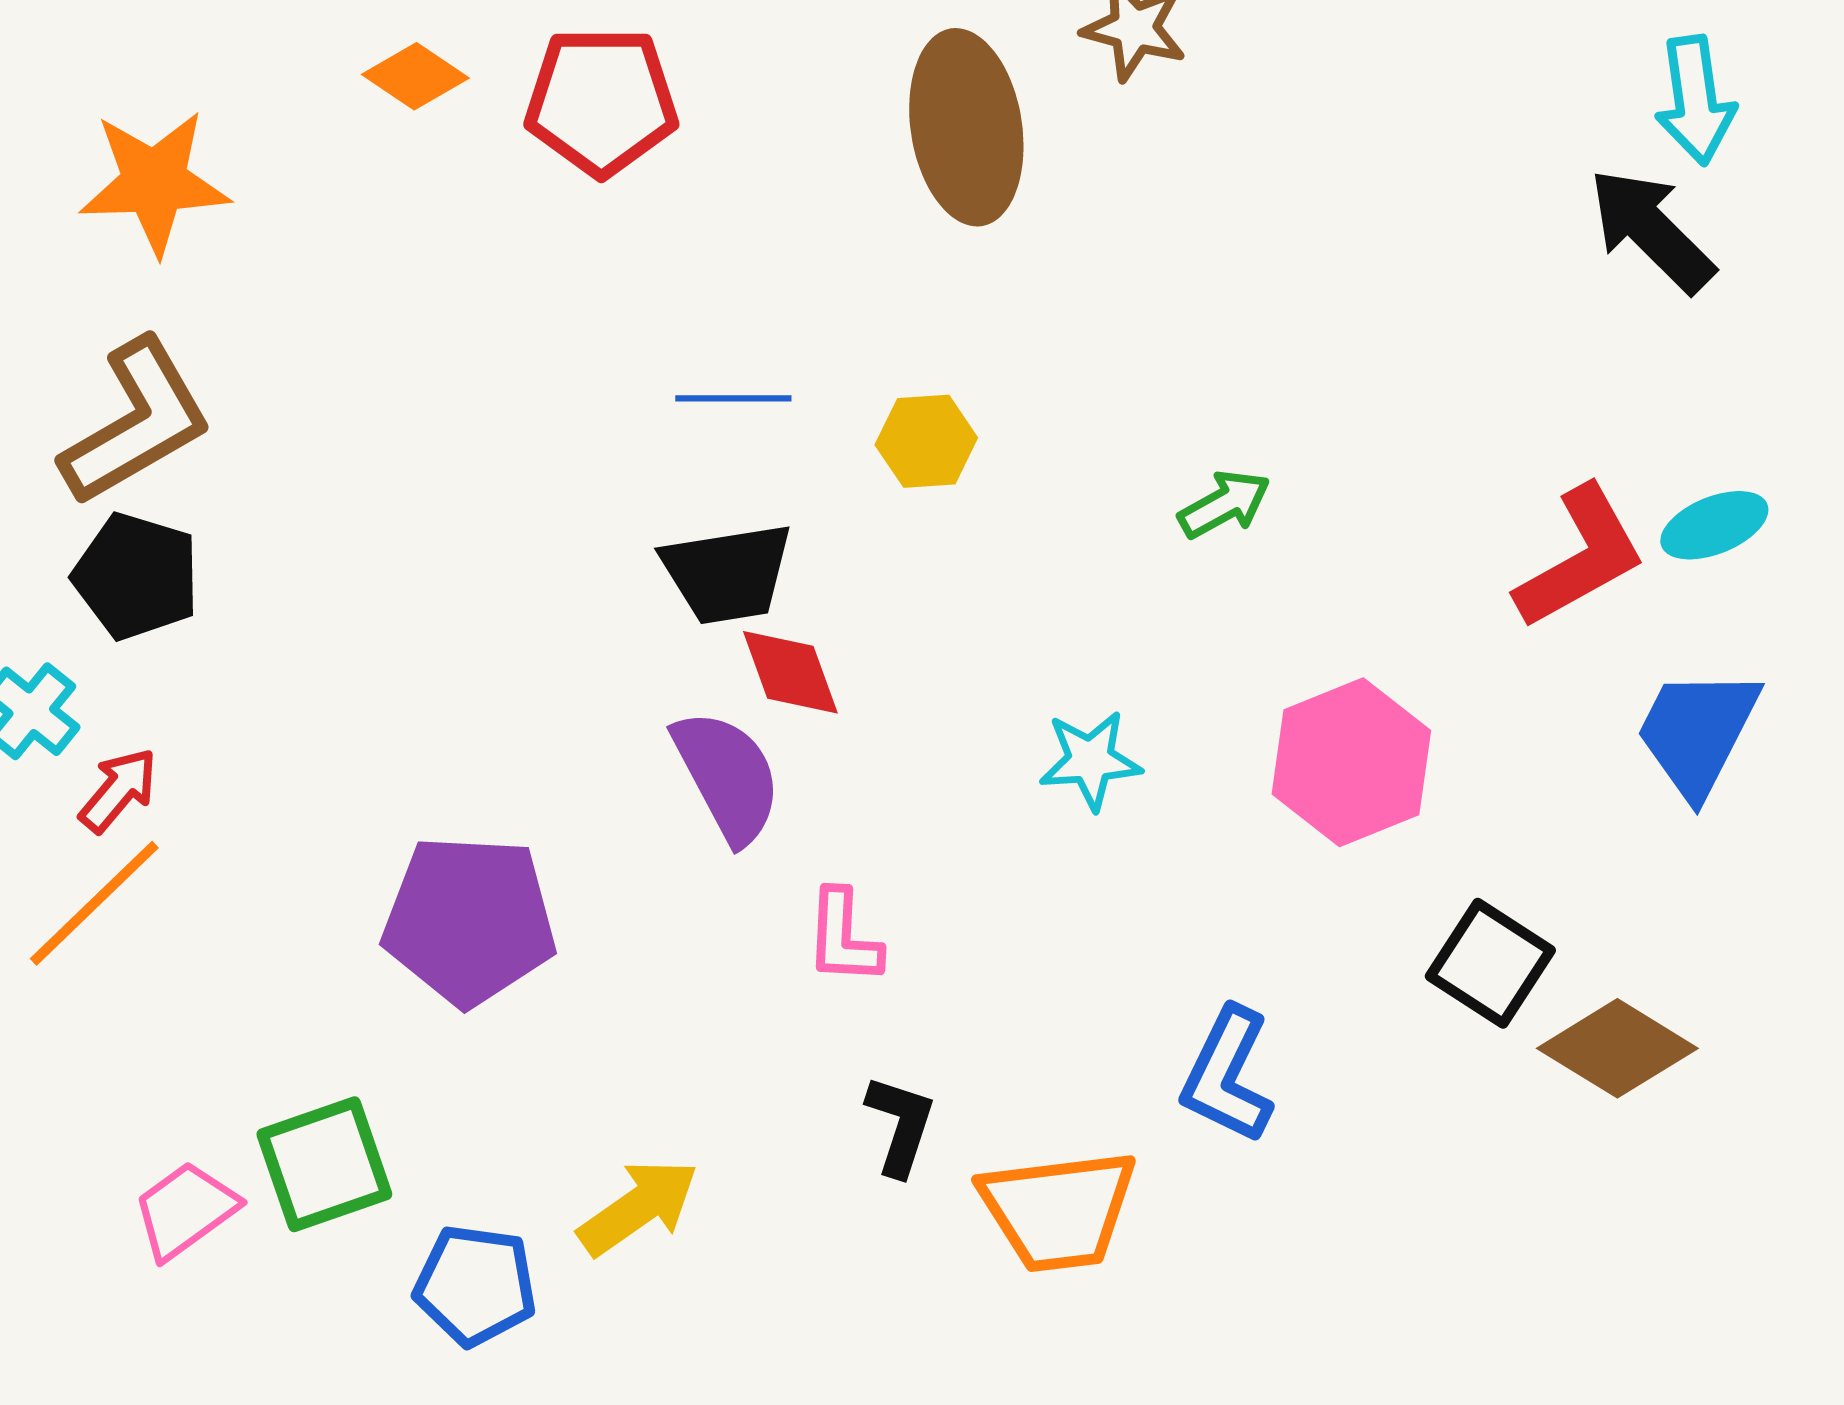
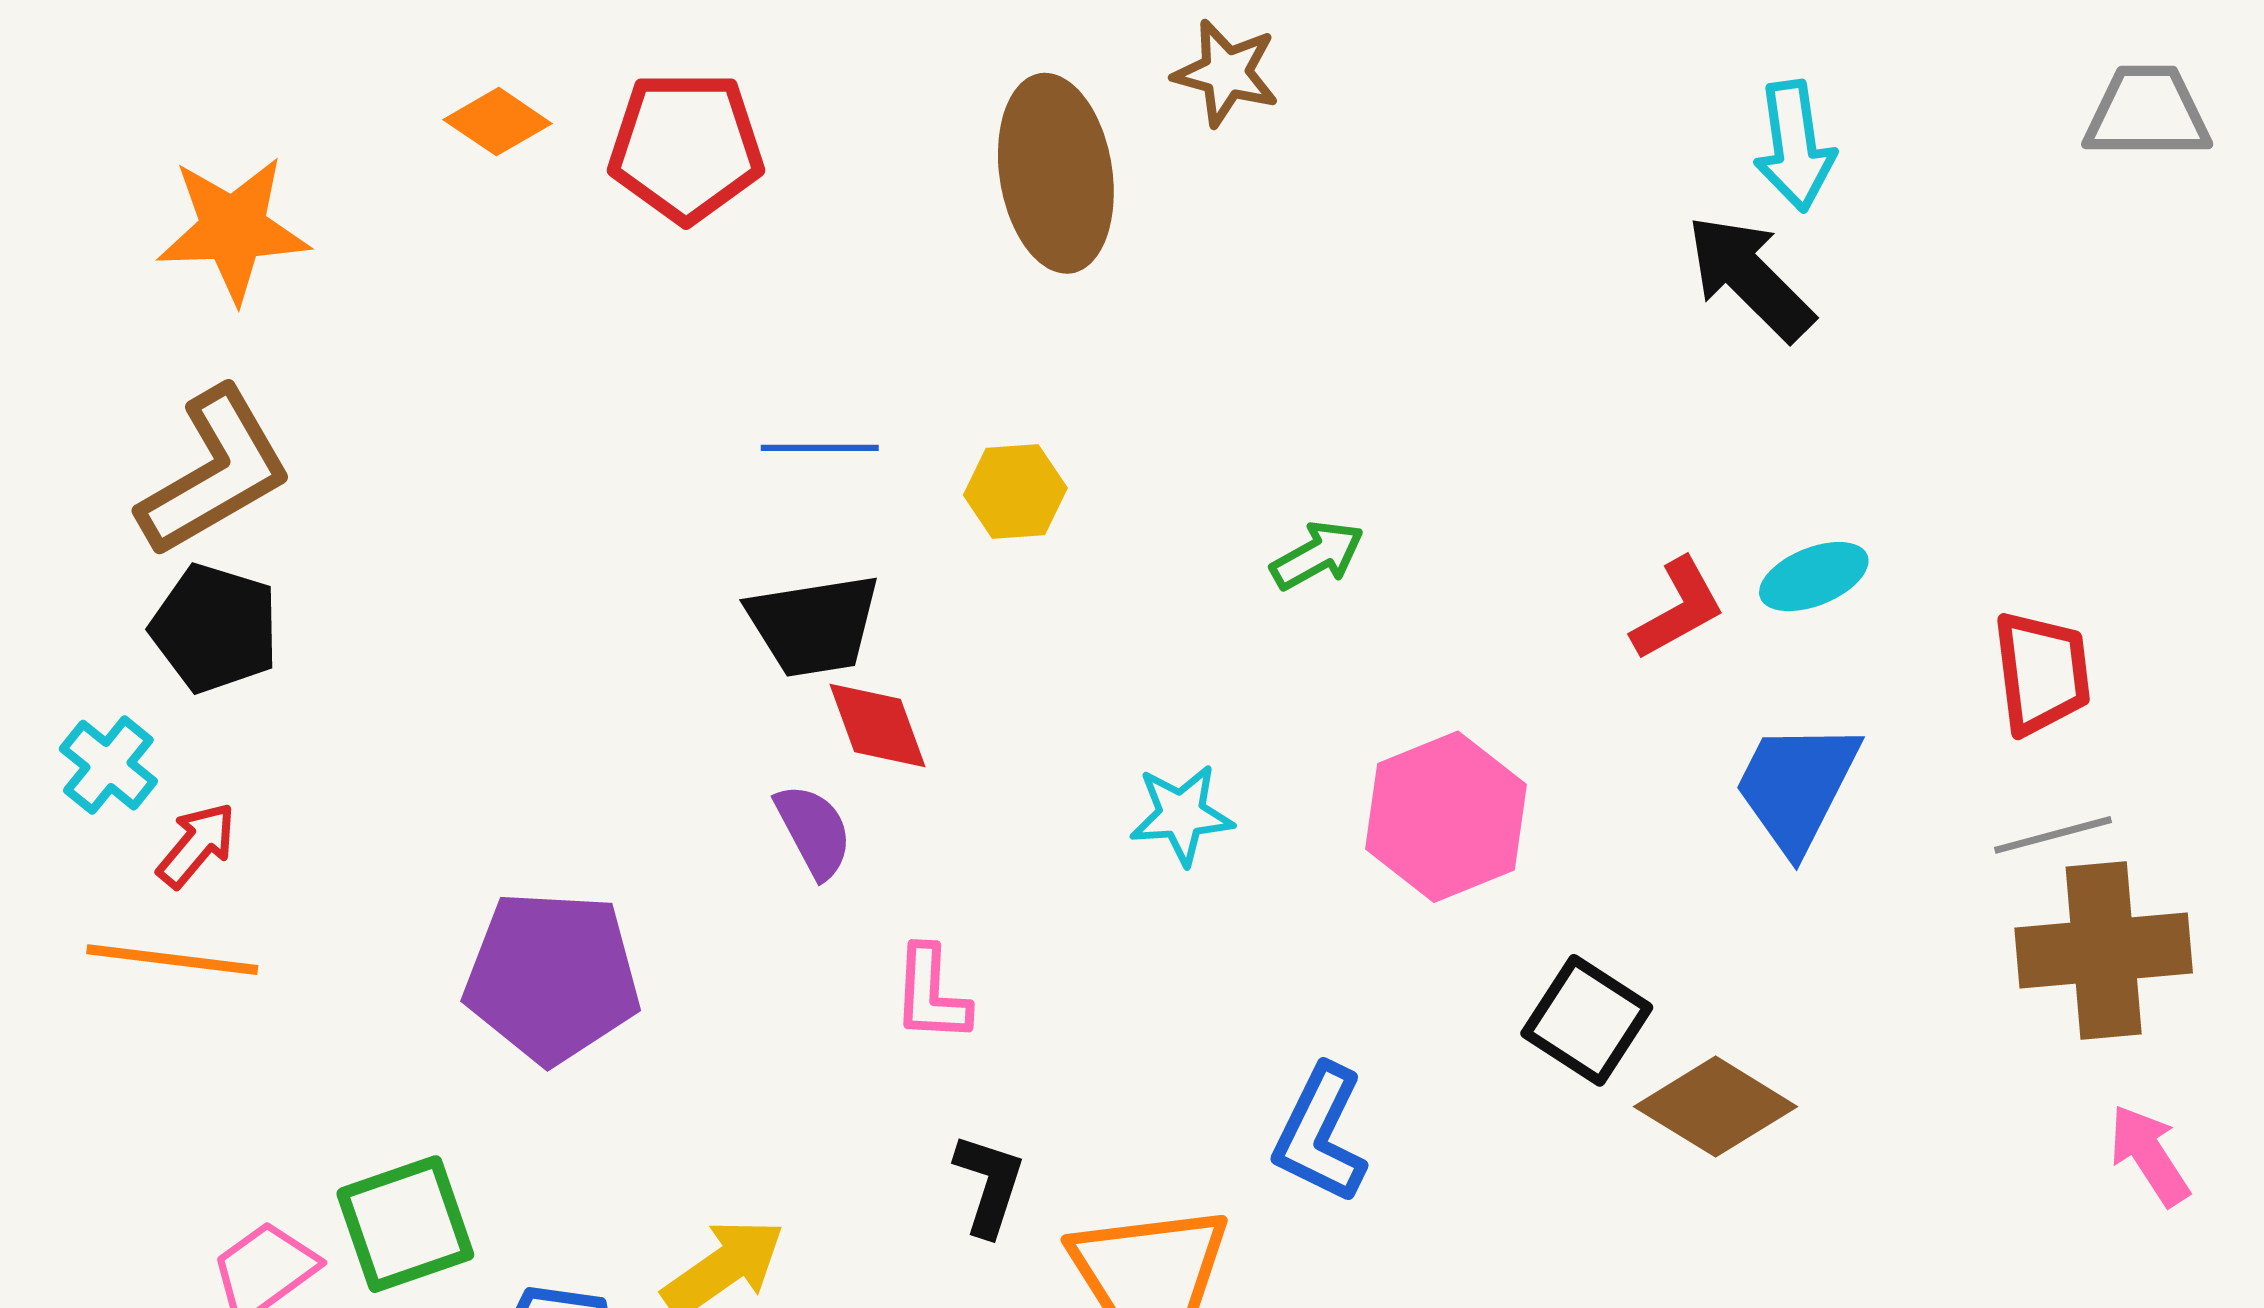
red L-shape: (1580, 557) -> (1678, 609), size x0.7
purple semicircle: (727, 776) -> (814, 831), size x0.7
orange line: (94, 903) -> (172, 960), turned 51

